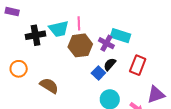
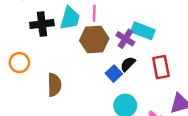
cyan trapezoid: (59, 29) -> (70, 18), turned -65
red rectangle: (138, 65) -> (161, 67), turned -36
brown semicircle: (49, 86) -> (54, 85), turned 54

